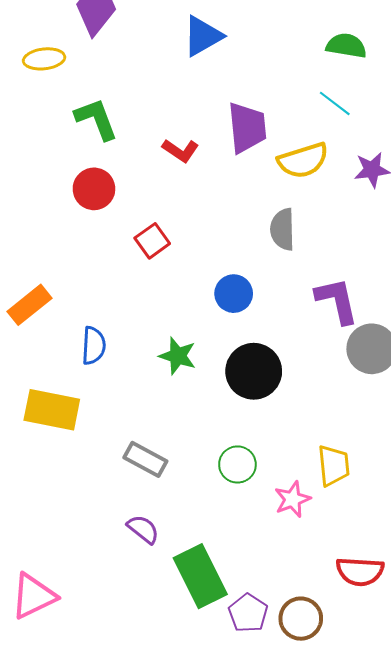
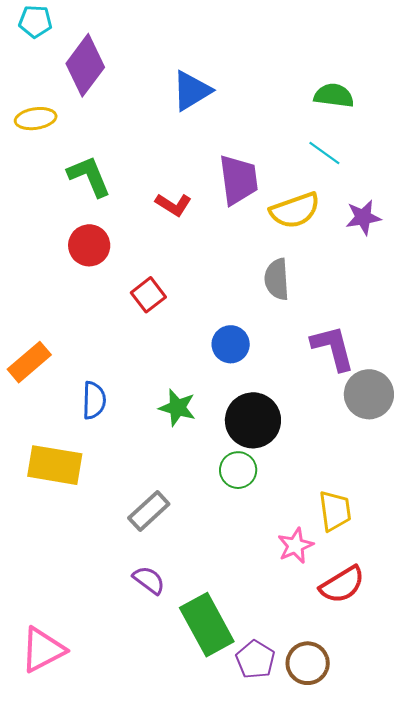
gray rectangle: (145, 459) -> (149, 511), turned -69
green circle: (237, 464) -> (238, 470), moved
red semicircle: (360, 571) -> (342, 585), moved, turned -33

